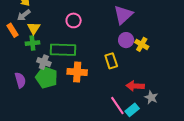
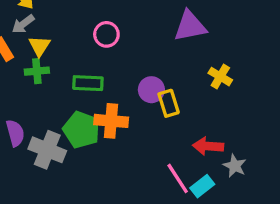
purple triangle: (123, 15) -> (190, 26), turned 30
purple circle: (126, 40) -> (151, 90), moved
green rectangle: (63, 50) -> (88, 83), size x0.7
gray cross: (44, 62) -> (47, 150), moved, size x1.5
green pentagon: (47, 77) -> (81, 130), moved

